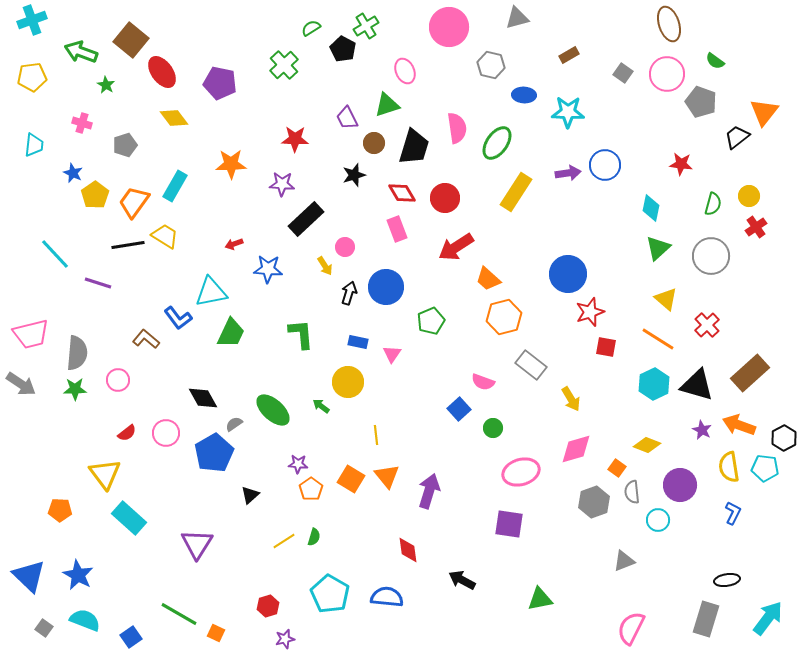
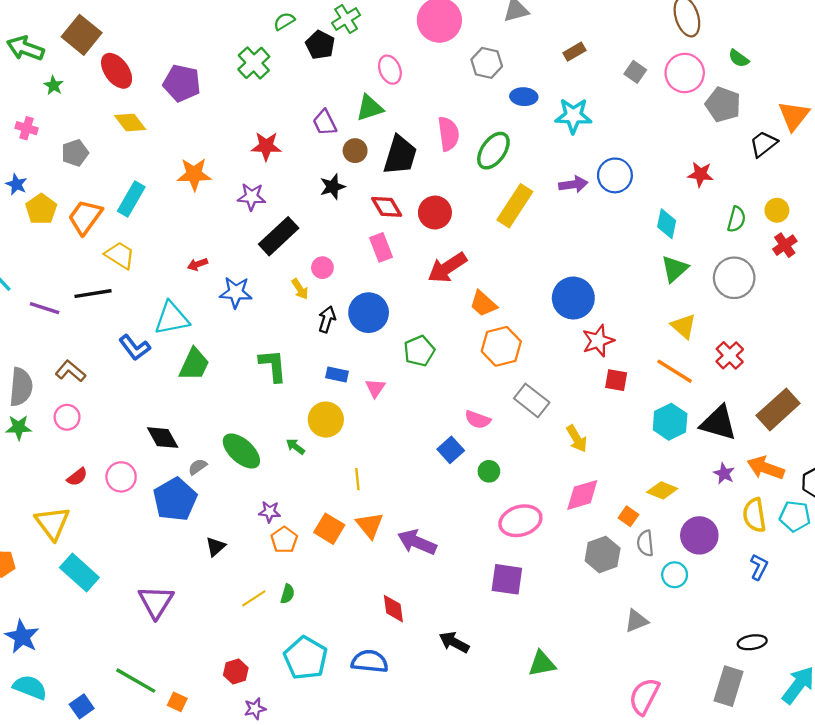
black line: (128, 245) -> (93, 294), moved
brown L-shape: (146, 339) -> (70, 371), moved
purple arrow: (429, 491) -> (417, 542), turned -84

